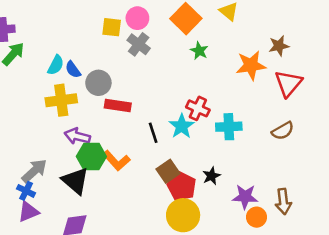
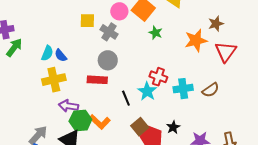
pink circle: (137, 18) -> (119, 11), moved
gray circle: (98, 83) -> (108, 60), moved
brown semicircle: (283, 131) -> (211, 90), moved

